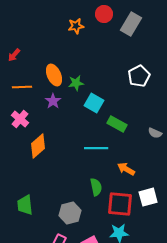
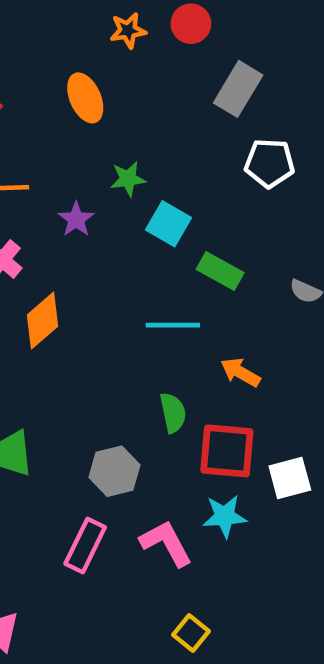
gray rectangle: (131, 24) -> (238, 89), moved
orange star: (76, 26) -> (128, 30), moved
orange ellipse: (54, 75) -> (85, 98), moved
white pentagon: (139, 76) -> (270, 163), turned 30
white square: (148, 197) -> (290, 478), moved

